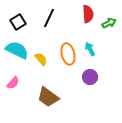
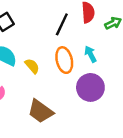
black line: (49, 18) -> (62, 24), moved
purple circle: (90, 77) -> (90, 87), size x1.5

